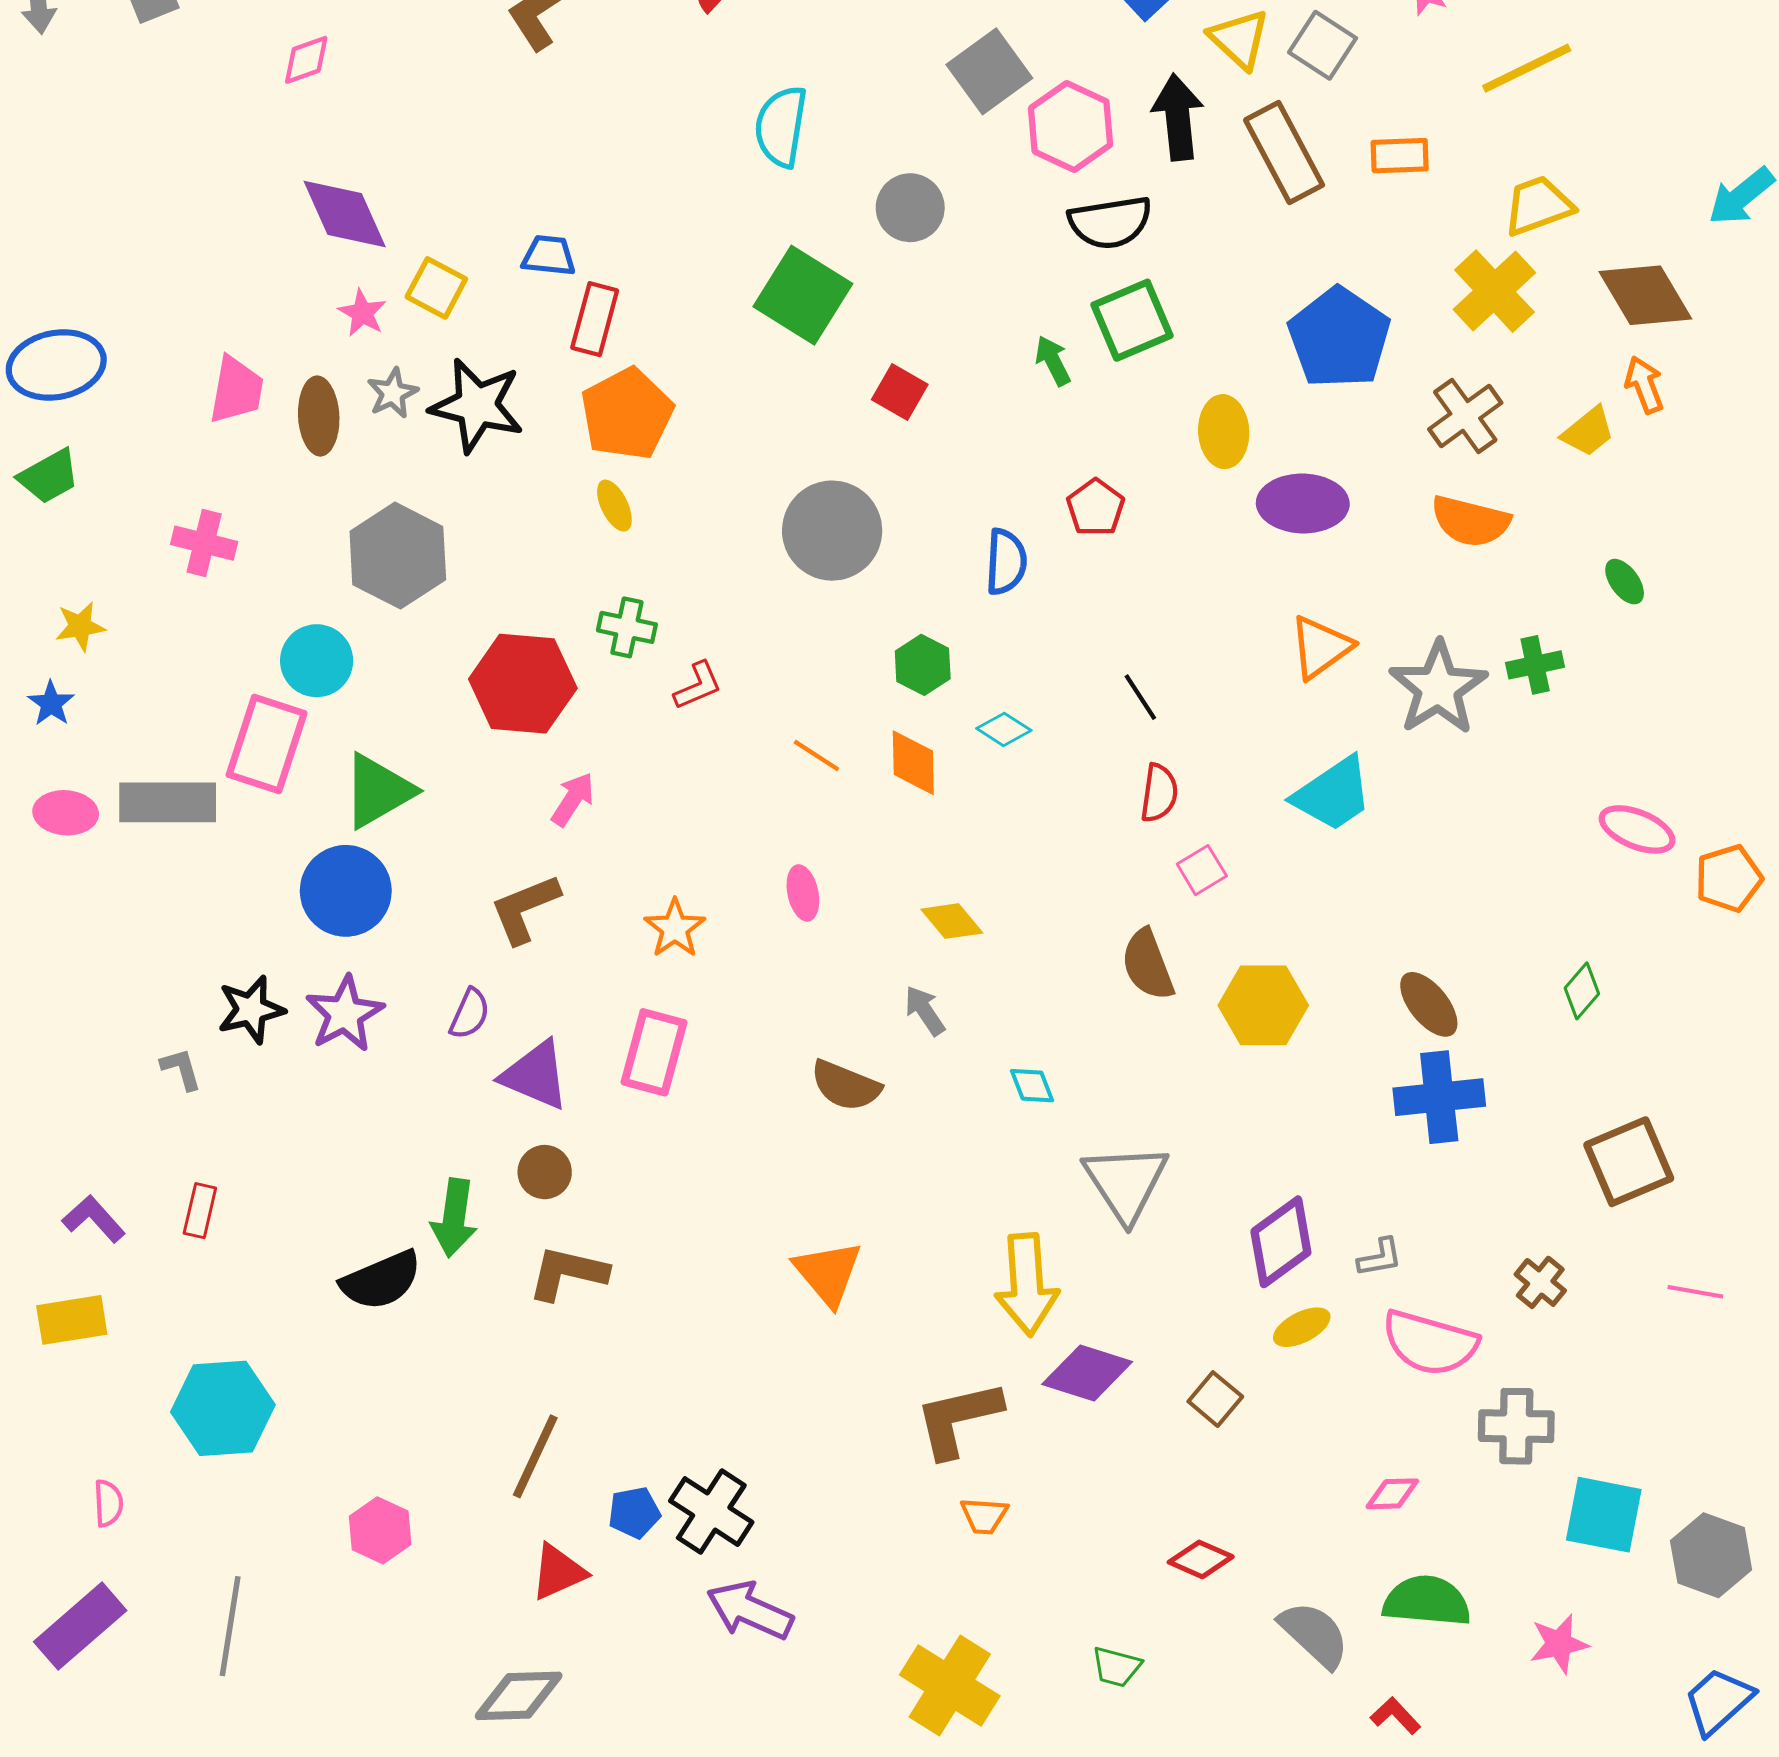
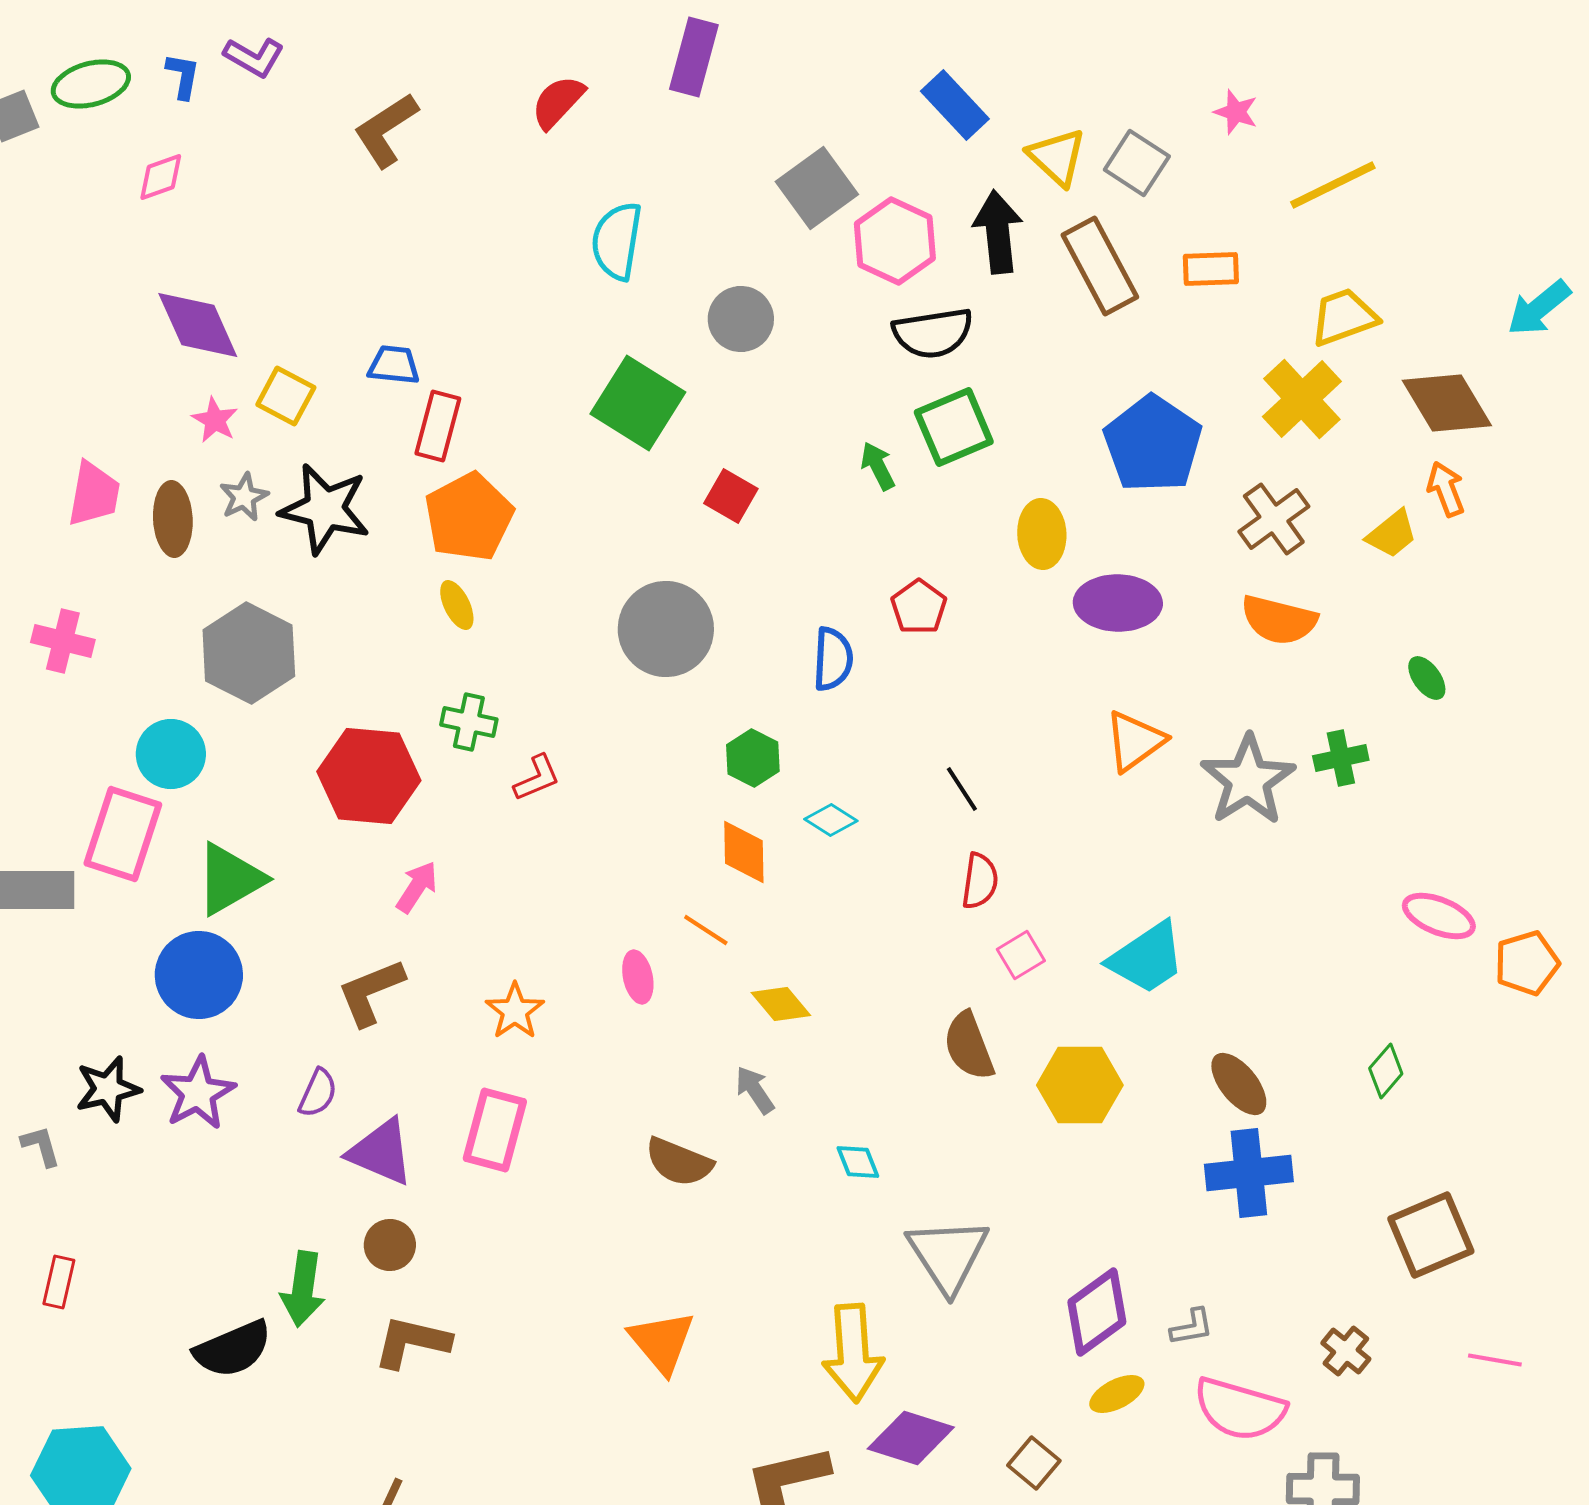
orange line: (816, 755) -> (706, 930), moved
cyan trapezoid: (1333, 794) -> (1147, 958), moved

